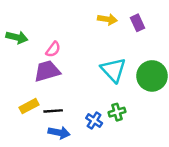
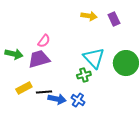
green arrow: (17, 37) -> (14, 54), moved
green cross: (117, 112) -> (84, 75), moved
blue arrow: (59, 133) -> (57, 99), moved

